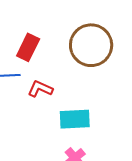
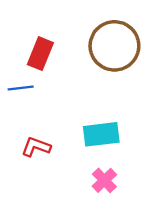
red L-shape: (40, 89) -> (36, 147), moved

